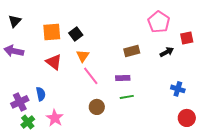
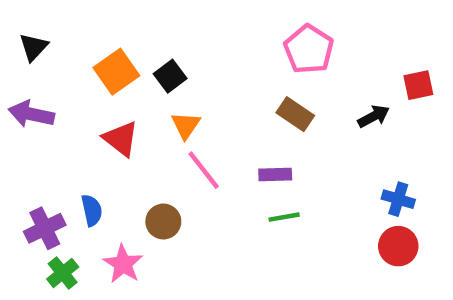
pink pentagon: (159, 22) -> (309, 49), moved
orange square: (52, 32) -> (116, 72), turned -30
brown rectangle: (132, 51) -> (295, 114), turned 49
brown circle: (97, 107) -> (163, 222), moved
red circle: (187, 118) -> (398, 246), moved

